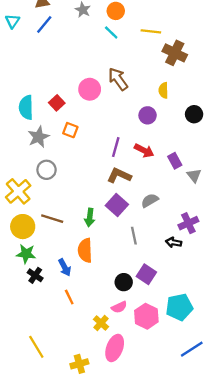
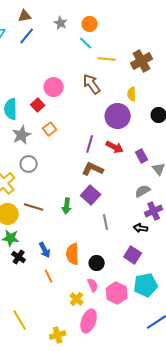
yellow line: (151, 31) -> (107, 59), moved
brown cross: (175, 53) -> (142, 61), turned 35
pink circle: (90, 89) -> (54, 87), moved
purple circle: (148, 115) -> (118, 116), size x1.6
orange square: (70, 130) -> (50, 129), turned 32
gray semicircle: (150, 200) -> (143, 191), moved
orange semicircle: (85, 250) -> (73, 254), moved
purple square: (146, 274) -> (133, 255), moved
pink semicircle: (119, 307) -> (93, 285), turned -88

